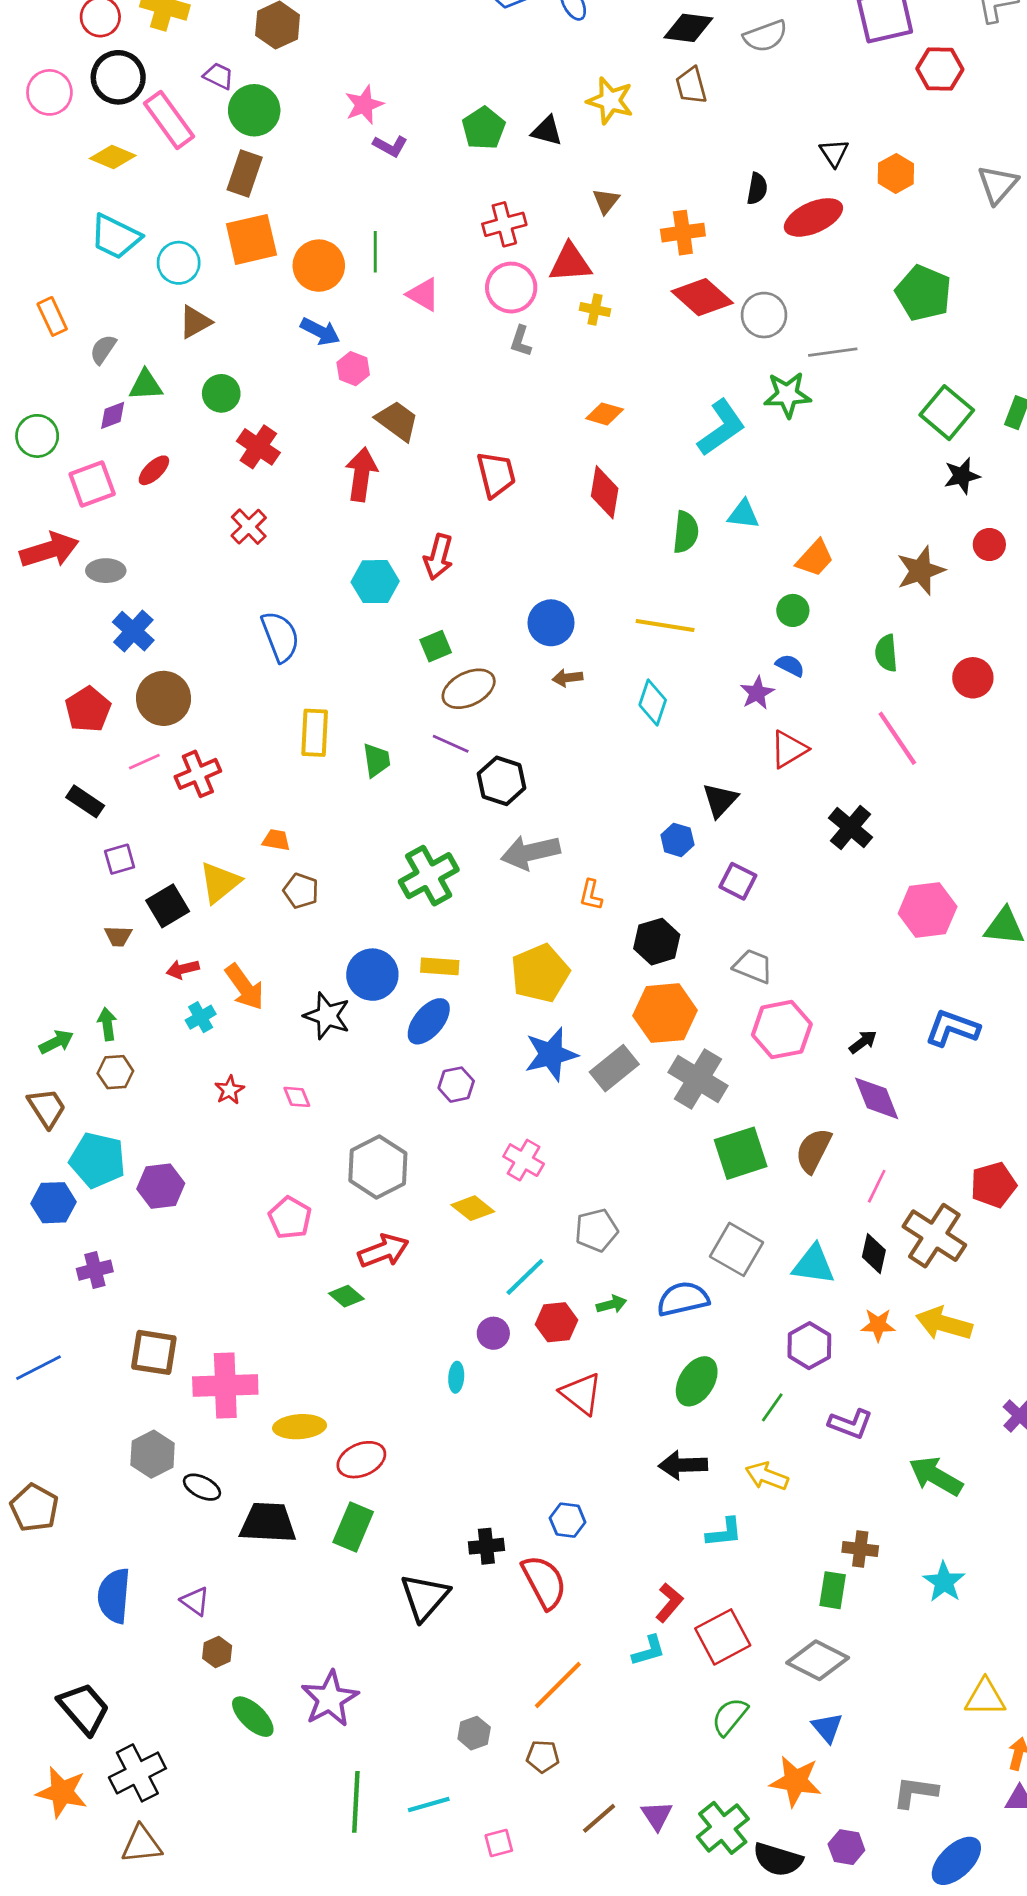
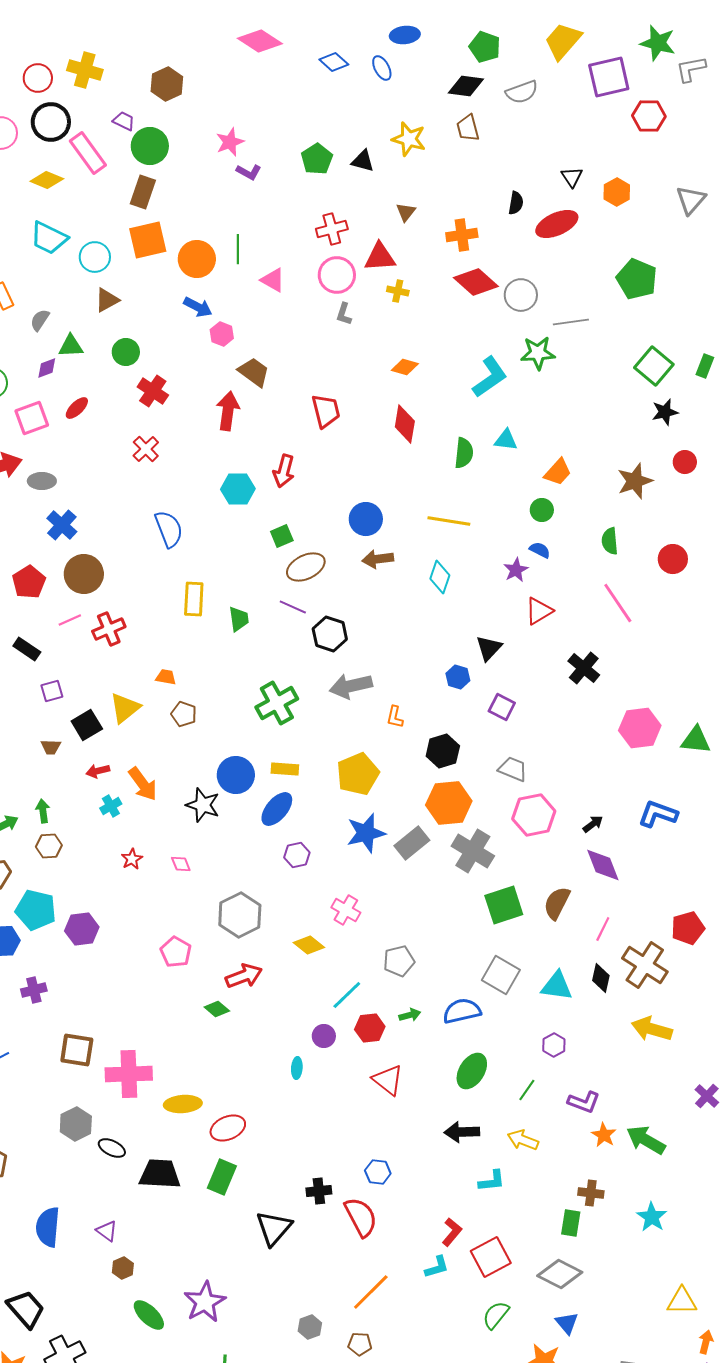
brown arrow: (568, 678) -> (378, 559), size x1.4
orange star: (878, 1325) -> (604, 1135), moved, turned 30
purple hexagon: (809, 1346) -> (554, 1045), size x0.7

